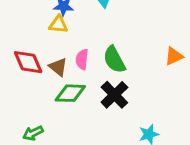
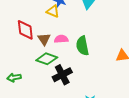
pink semicircle: (82, 59) -> (61, 39), turned 64
black cross: (114, 95) -> (62, 75), moved

